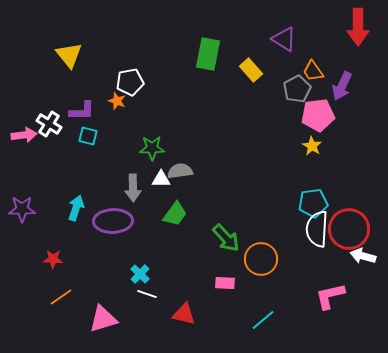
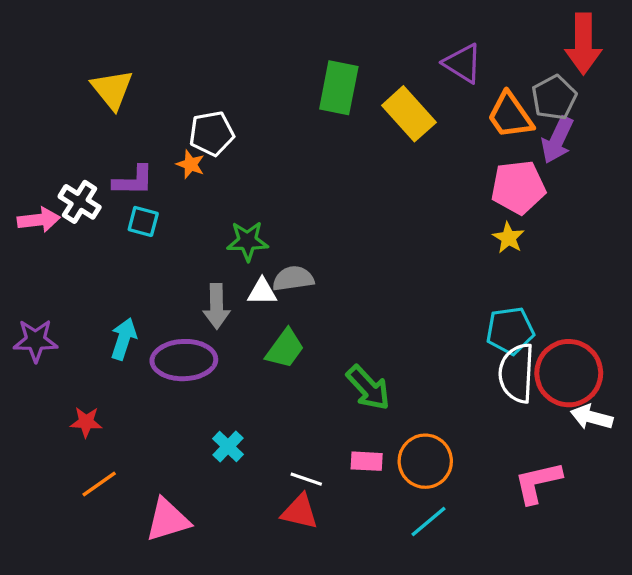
yellow rectangle: (251, 70) -> (409, 114), size x1.4
orange trapezoid: (313, 71) -> (510, 115), size x1.4
gray pentagon: (297, 89) -> (554, 98), moved
orange circle: (261, 259) -> (425, 461), moved
white line: (147, 294) -> (306, 479), moved

